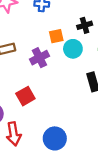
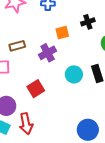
cyan circle: (73, 49) -> (74, 74), moved
blue circle: (55, 138) -> (88, 130), moved

